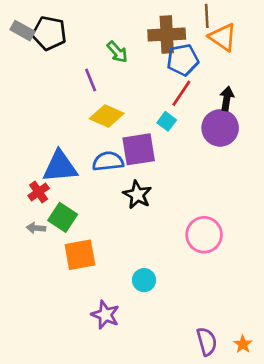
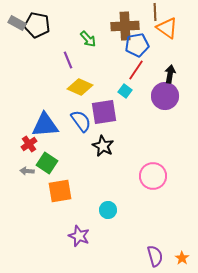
blue semicircle: (108, 161) -> (81, 121), turned 60

